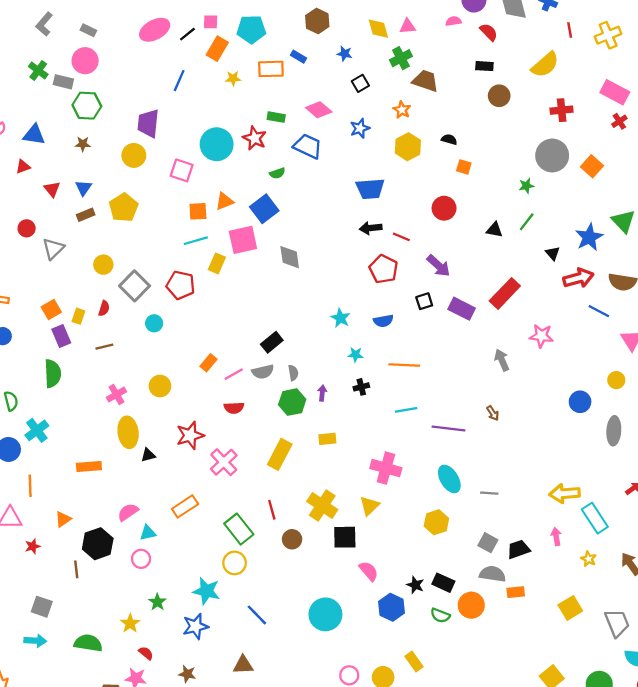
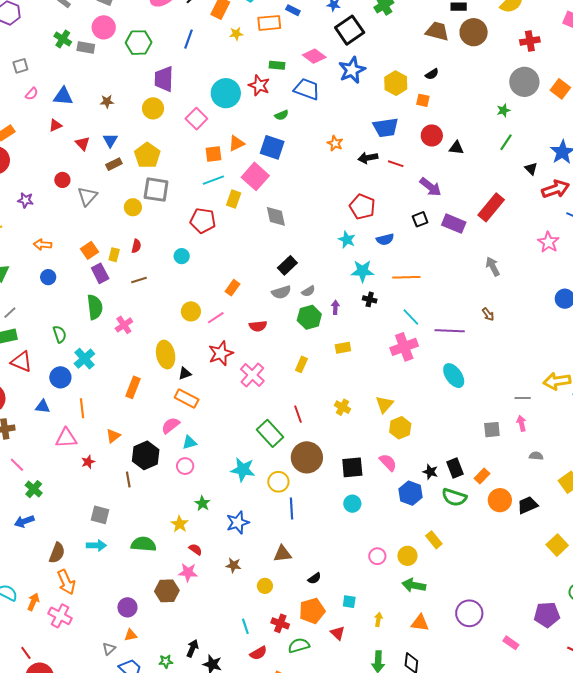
brown trapezoid: (425, 81) -> (437, 31), moved
black square: (360, 83) -> (350, 30), size x1.8
brown circle: (499, 96) -> (474, 32), size x1.4
green hexagon: (87, 106) -> (139, 43), moved
orange star: (402, 110) -> (335, 143), moved
blue star: (360, 128) -> (352, 70), size x1.5
black semicircle: (449, 139) -> (432, 74), turned 136
orange square: (464, 167) -> (423, 100), moved
pink square: (182, 170) -> (196, 119), turned 30
blue trapezoid: (370, 189) -> (386, 128), moved
blue square: (264, 209) -> (272, 147), turned -30
black triangle: (494, 230) -> (456, 148), moved
pink square: (243, 240) -> (255, 176), turned -32
gray diamond: (290, 257) -> (276, 216), moved
red pentagon: (384, 269) -> (362, 207), moved
gray square: (135, 286) -> (156, 190), moved, turned -32
pink star: (541, 336) -> (548, 242), moved, turned 30
cyan star: (355, 355) -> (362, 271), size x1.6
gray semicircle: (293, 373) -> (308, 291), turned 72
pink line: (234, 374) -> (216, 318), moved
black cross: (361, 387) -> (370, 299), turned 32
pink cross: (116, 395) -> (124, 325), moved
cyan line: (406, 410) -> (411, 317), turned 60
yellow rectangle: (280, 454) -> (301, 364), size x0.6
orange rectangle: (89, 466) -> (133, 387), turned -60
pink cross: (386, 468) -> (404, 347), moved, turned -32
gray line: (489, 493) -> (523, 398), moved
yellow cross: (322, 505) -> (343, 407), size x0.6
orange rectangle: (185, 506) -> (187, 398), moved, turned 65
yellow hexagon: (436, 522) -> (400, 428), moved
black square: (345, 537) -> (352, 467), moved
pink arrow: (556, 537) -> (521, 423), moved
brown circle: (292, 539) -> (307, 457), moved, size x1.8
gray square: (488, 543) -> (492, 430), turned -30
black trapezoid: (518, 549) -> (528, 505), moved
yellow circle: (235, 563) -> (278, 482), moved
gray semicircle: (492, 574) -> (536, 456), moved, size x0.6
black rectangle: (443, 583) -> (455, 468), turned 48
cyan star: (206, 591) -> (243, 470), moved
orange rectangle: (516, 592) -> (482, 476), moved, turned -35
orange circle: (471, 605) -> (500, 500), moved
cyan circle: (325, 614) -> (352, 504), size x0.6
blue line: (257, 615) -> (291, 508), turned 45
green semicircle: (440, 615) -> (454, 497), size x1.4

